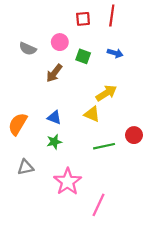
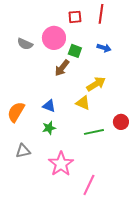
pink circle: (60, 42) -> (54, 38), size x1.5
brown arrow: (54, 73) -> (62, 68), moved

